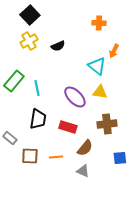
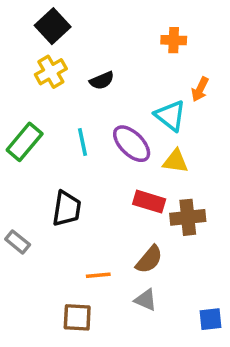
cyan line: (37, 88) -> (82, 142), moved
purple ellipse: (75, 97) -> (132, 144), moved
red rectangle: (68, 127) -> (149, 202), moved
brown square: (30, 156) -> (77, 317), moved
blue square: (120, 158) -> (211, 319), moved

